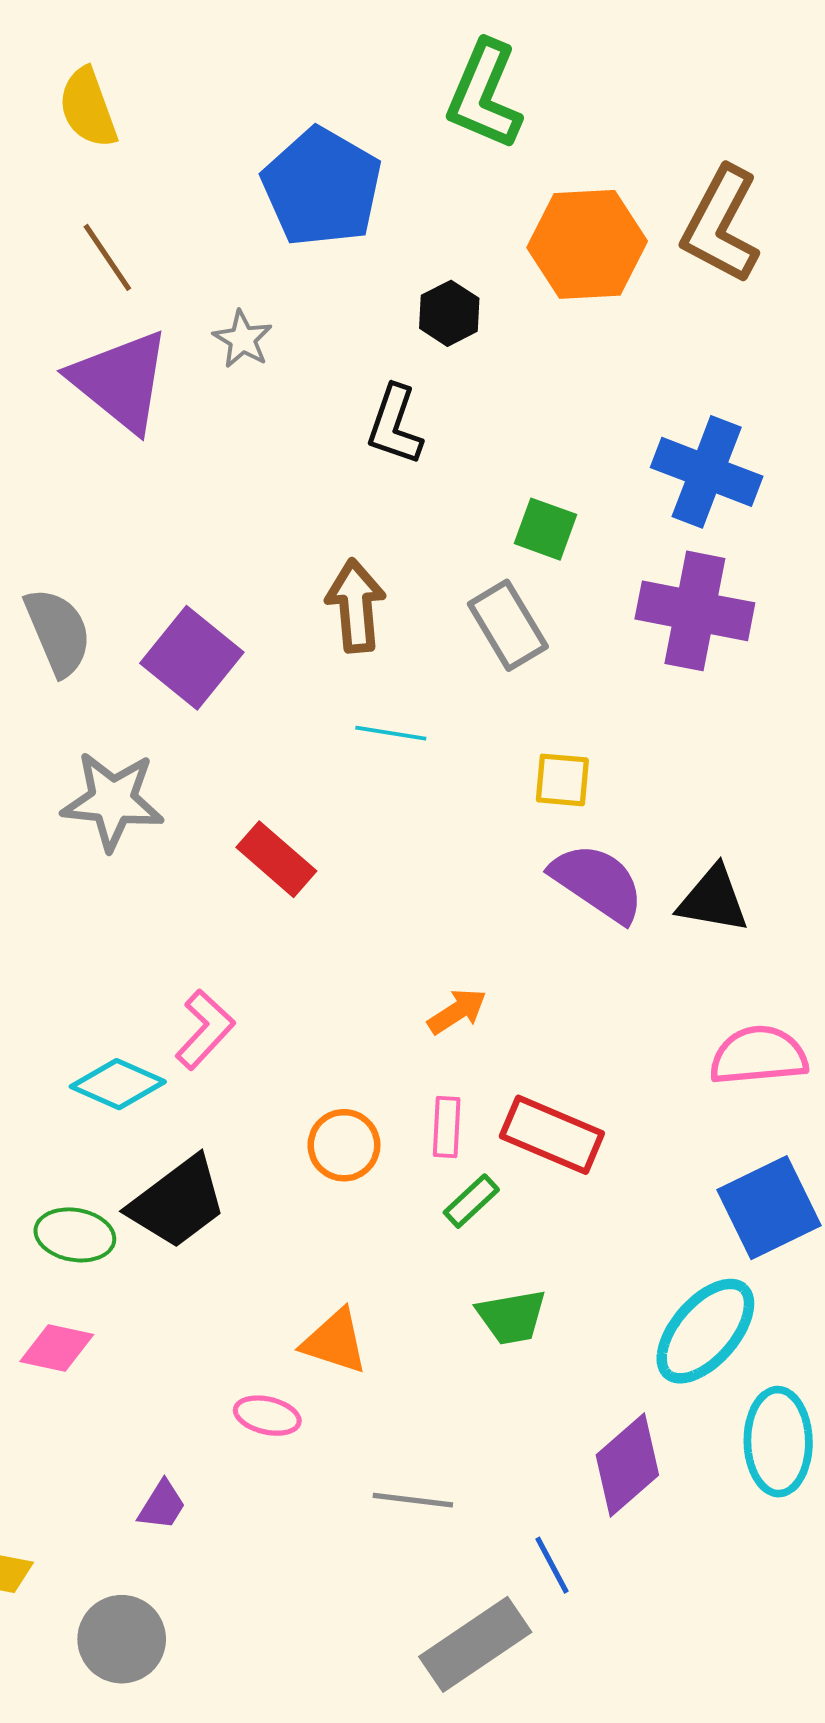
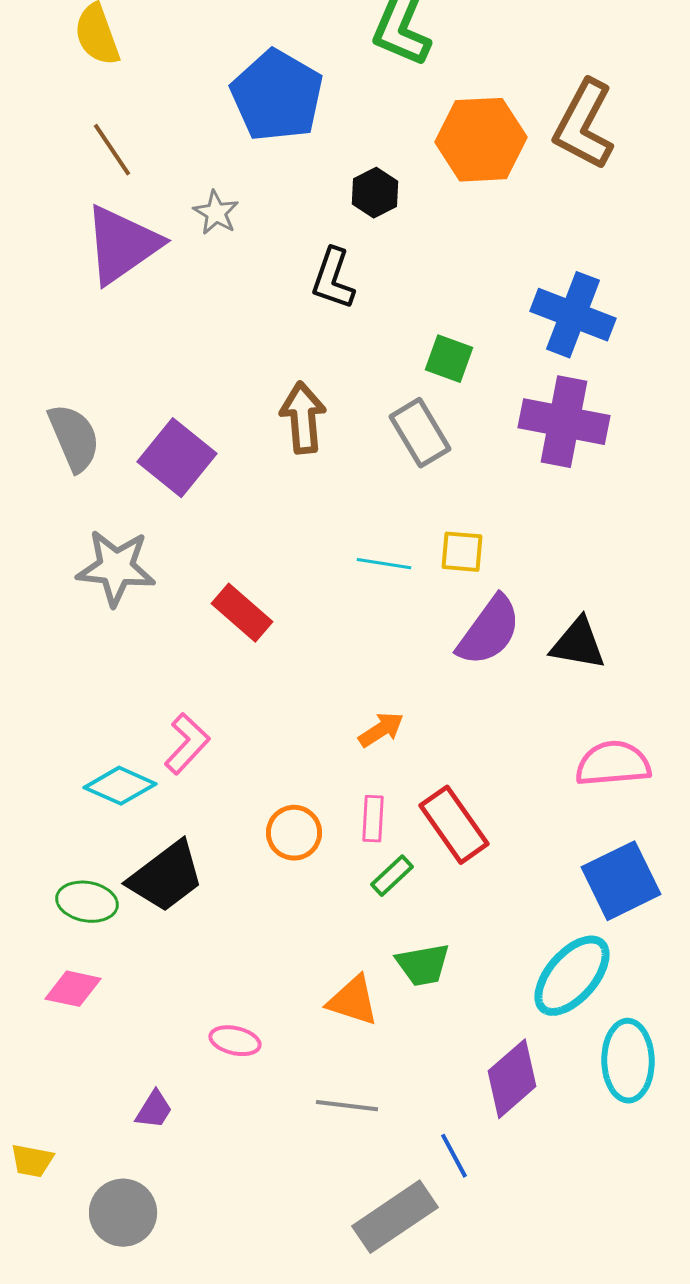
purple triangle: (120, 381) -> (122, 245), turned 46
cyan line: (391, 733) -> (384, 564), moved
purple semicircle: (597, 883) -> (489, 631), turned 92
red rectangle: (552, 1135) -> (454, 825), turned 32
orange triangle: (335, 1342) -> (353, 1001), moved

